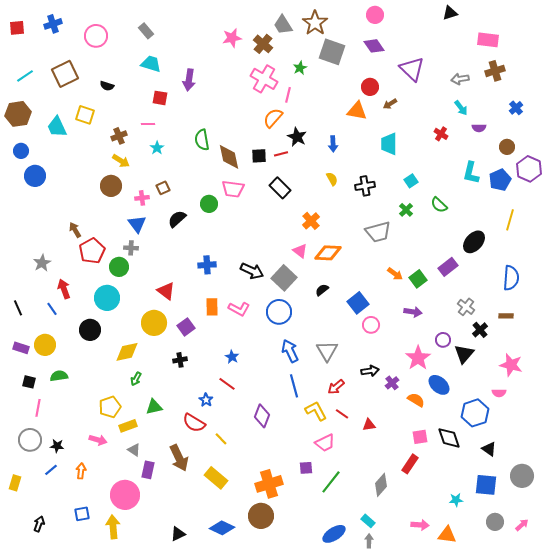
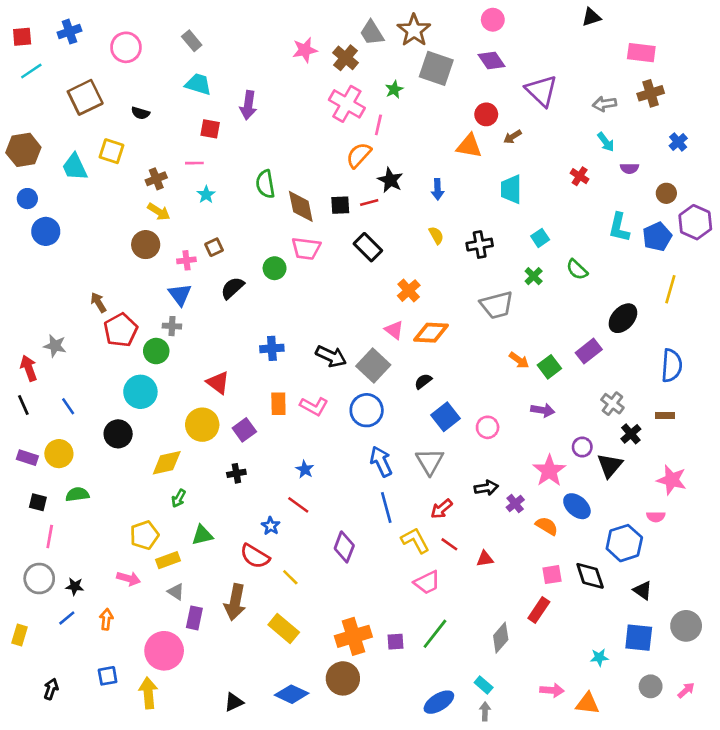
cyan line: (25, 76) -> (31, 71), moved
gray star: (42, 263) -> (55, 346), turned -30
red arrow: (64, 289) -> (29, 368), moved
blue square: (358, 303) -> (445, 417), moved
brown arrow: (179, 458) -> (235, 602), turned 36
purple square: (306, 468) -> (395, 642), moved

